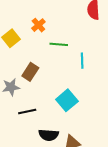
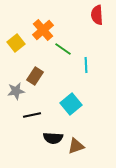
orange cross: (38, 25) -> (43, 30), size x1.5
green line: (59, 44) -> (63, 49), turned 30

